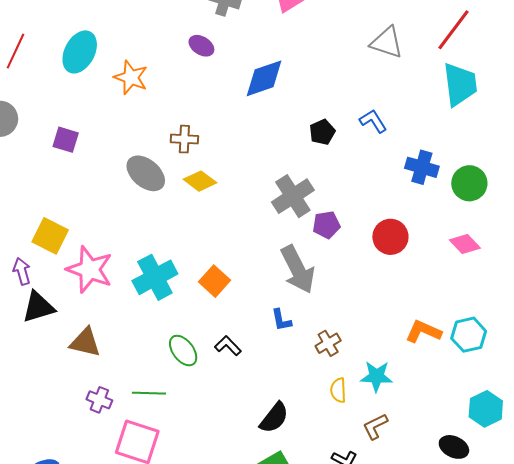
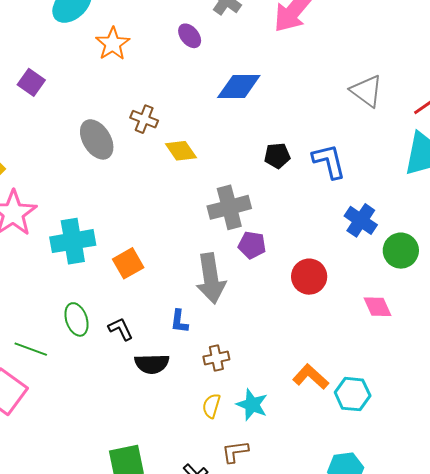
blue L-shape: (373, 121) -> (329, 161), size x1.4
yellow diamond: (200, 181) -> (181, 151), moved
black semicircle: (274, 418) -> (152, 364), moved, turned 32

